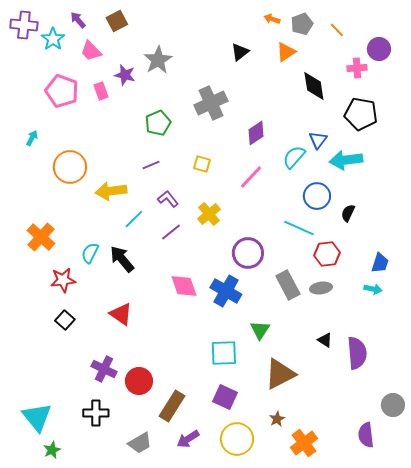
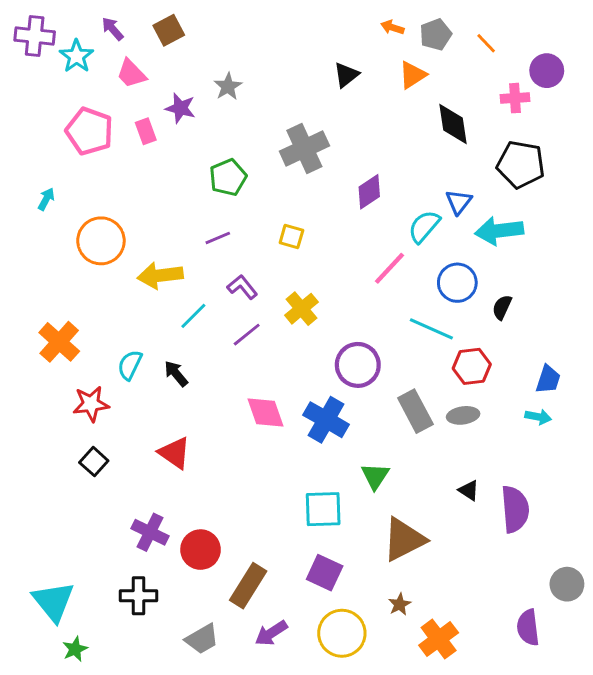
gray star: (158, 60) -> (228, 86), size x0.7
pink line: (251, 177) -> (390, 268), moved
black arrow: (122, 259) -> (176, 374), size x0.7

